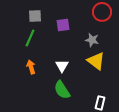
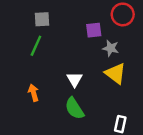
purple square: (63, 25) -> (94, 30), moved
orange arrow: (31, 67) -> (34, 93), moved

